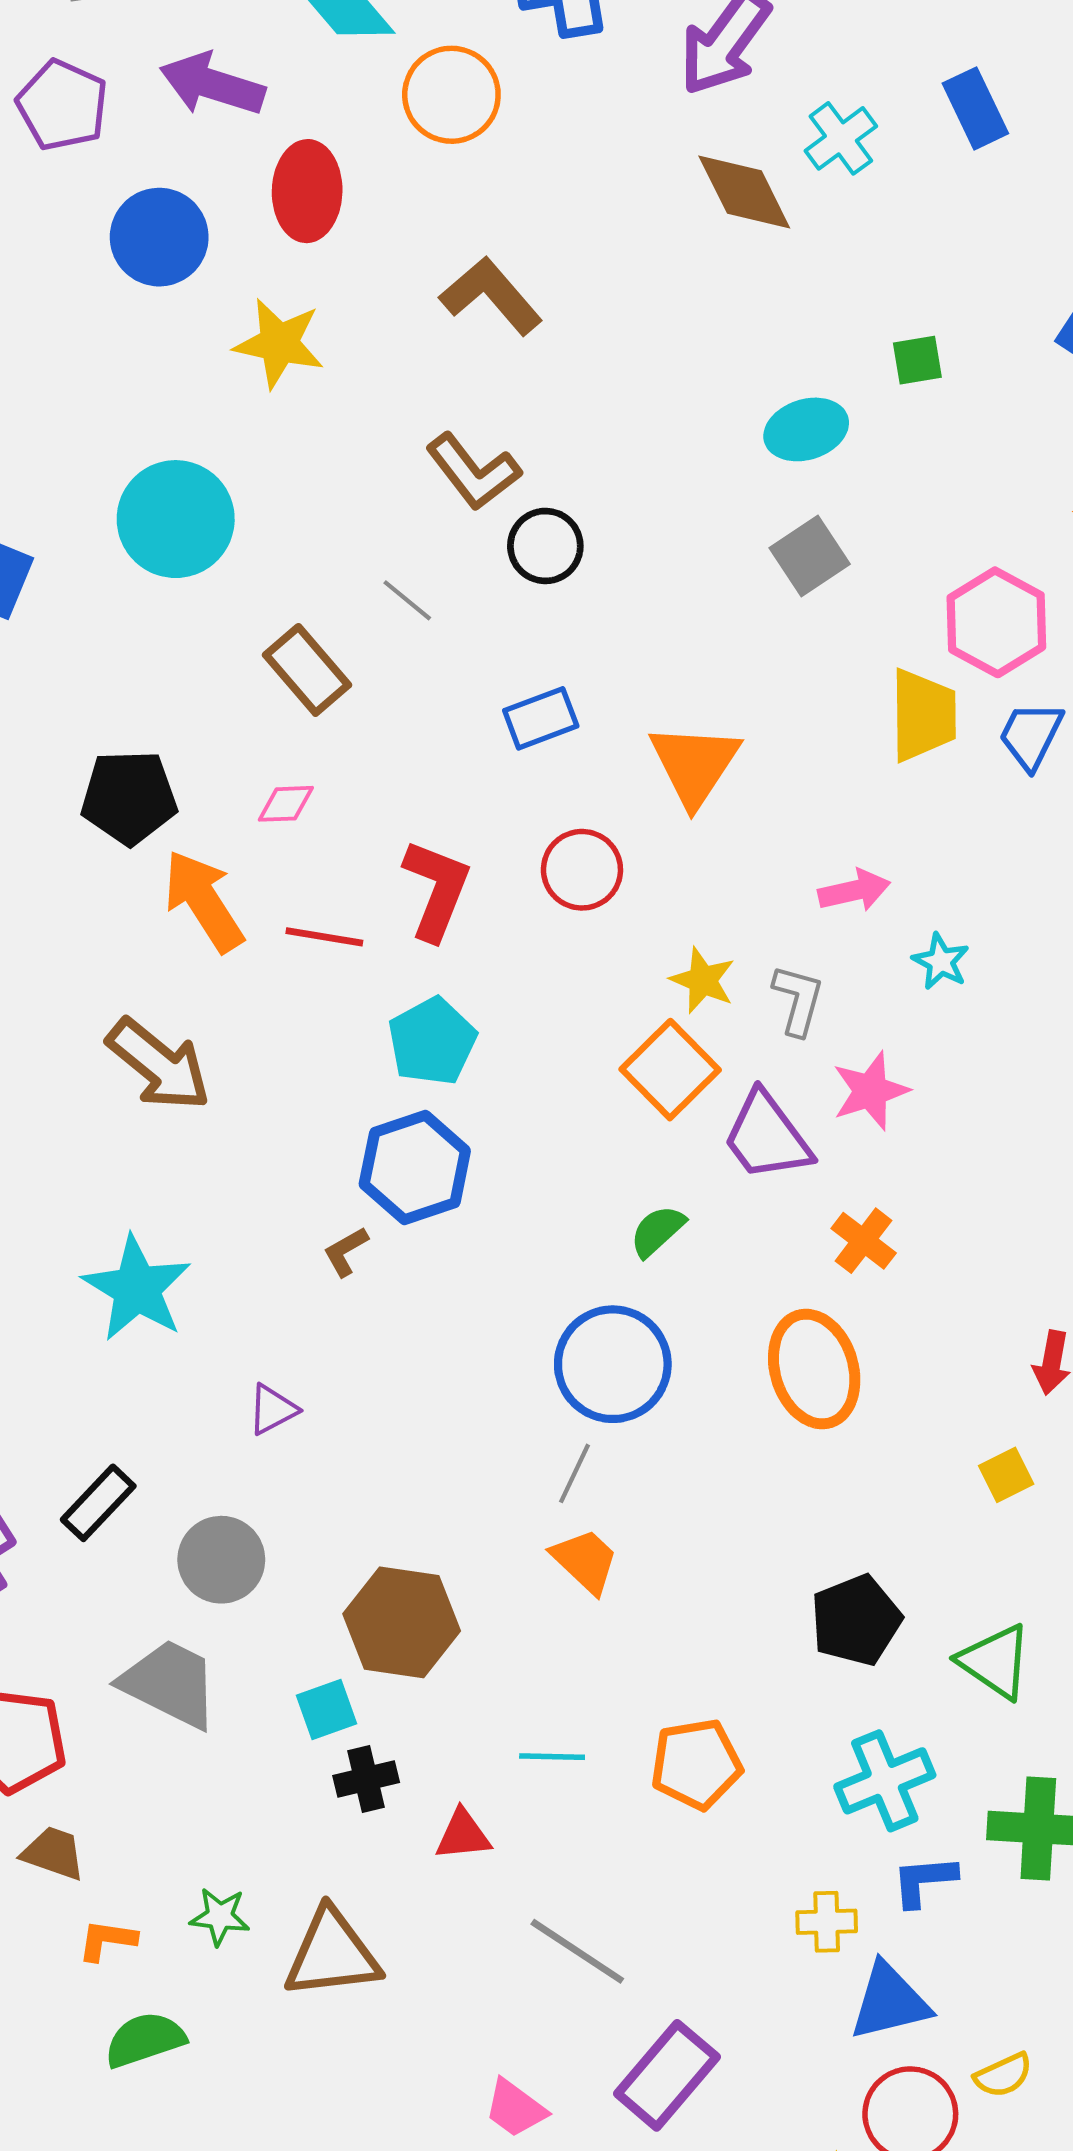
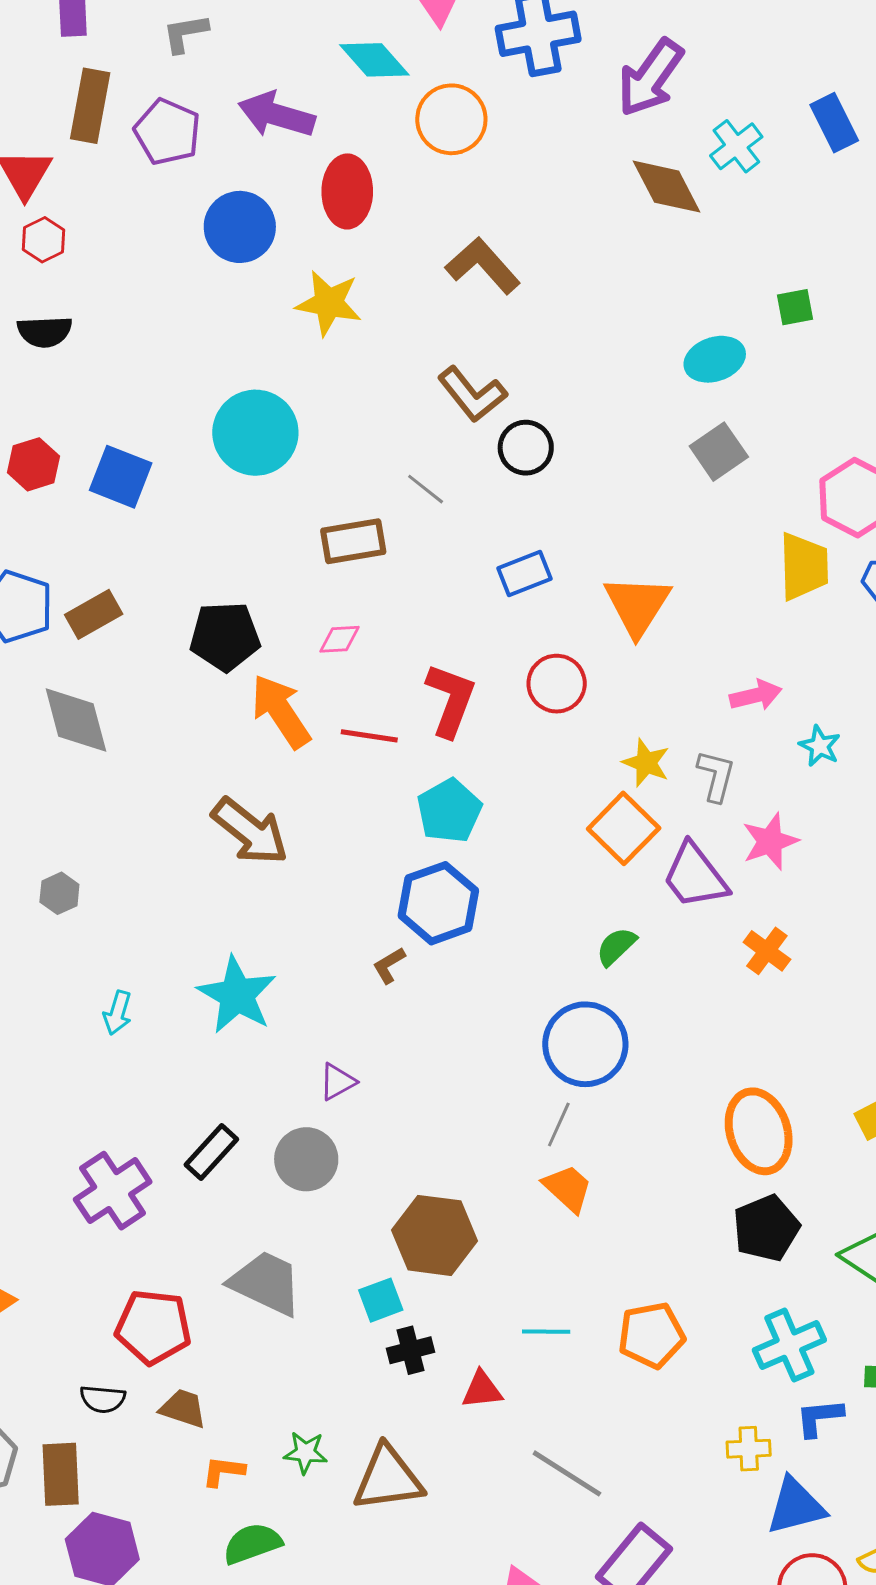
brown rectangle: (307, 670) -> (353, 541), turned -58
orange ellipse: (814, 1369) -> (759, 1131), moved
gray circle: (221, 1560) -> (306, 1159), moved

